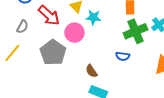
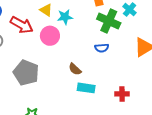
green cross: (136, 31) -> (109, 21), turned -30
gray pentagon: (53, 52) -> (26, 73), moved

